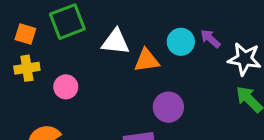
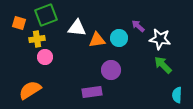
cyan circle: (181, 42) -> (119, 38), moved
yellow cross: (27, 68) -> (37, 39), moved

